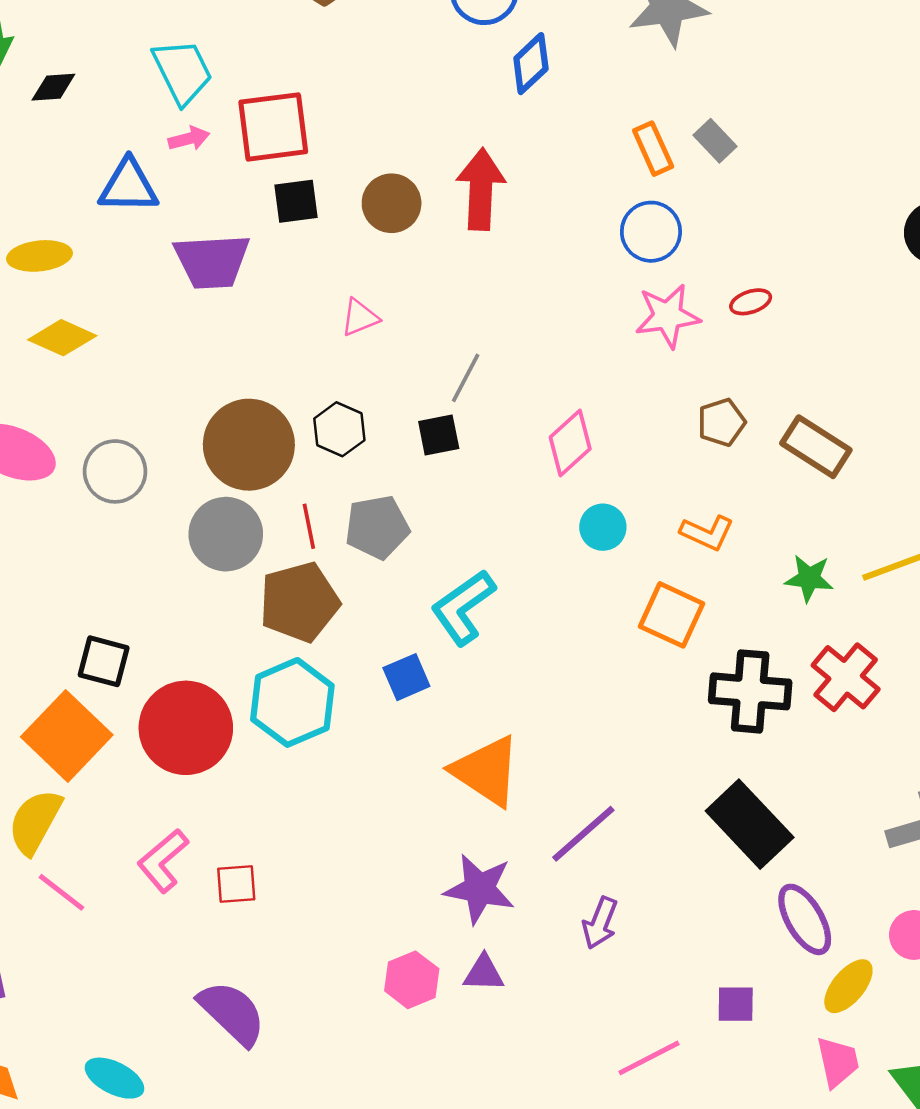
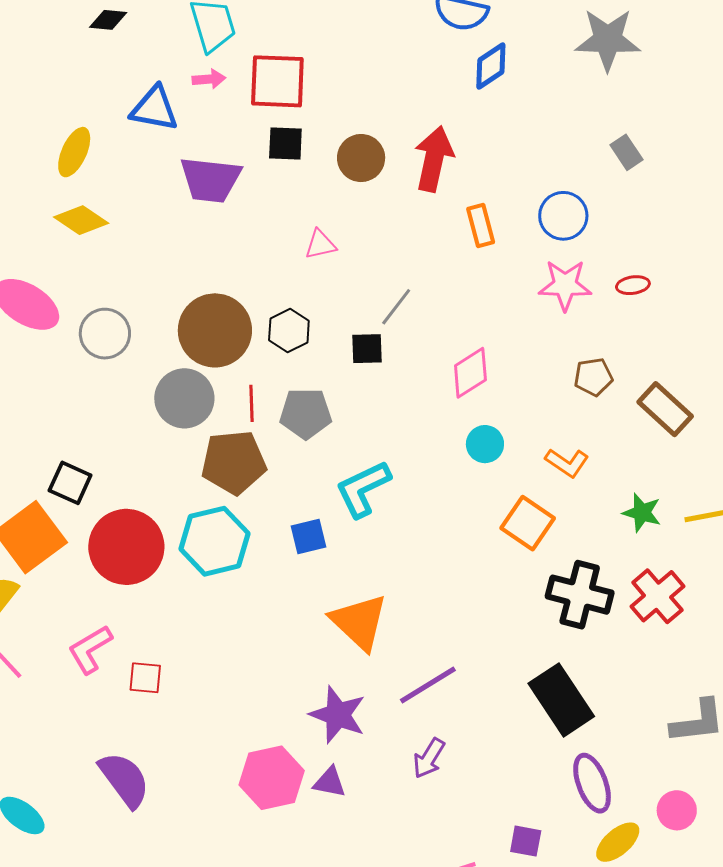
orange rectangle: (653, 149) -> (481, 225), moved
yellow ellipse: (39, 256) -> (74, 152), turned -69
pink hexagon: (412, 980) -> (272, 778), size x1.4

